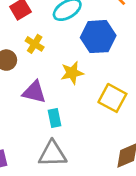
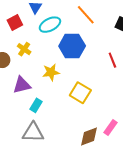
purple triangle: (34, 92) -> (22, 85), turned -30
cyan rectangle: (54, 118) -> (36, 105), turned 40

